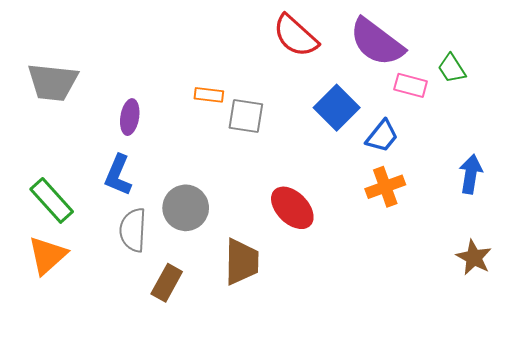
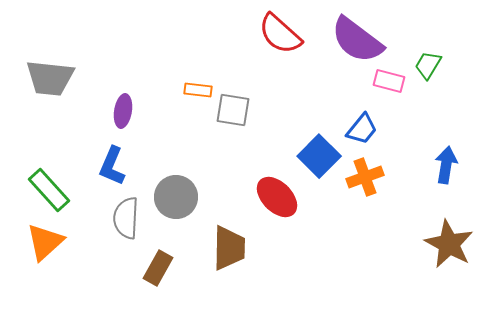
green trapezoid: (452, 68) -> (428, 65), turned 64
blue square: (337, 108) -> (319, 156), moved
brown star: (474, 257) -> (449, 244), size x1.4

